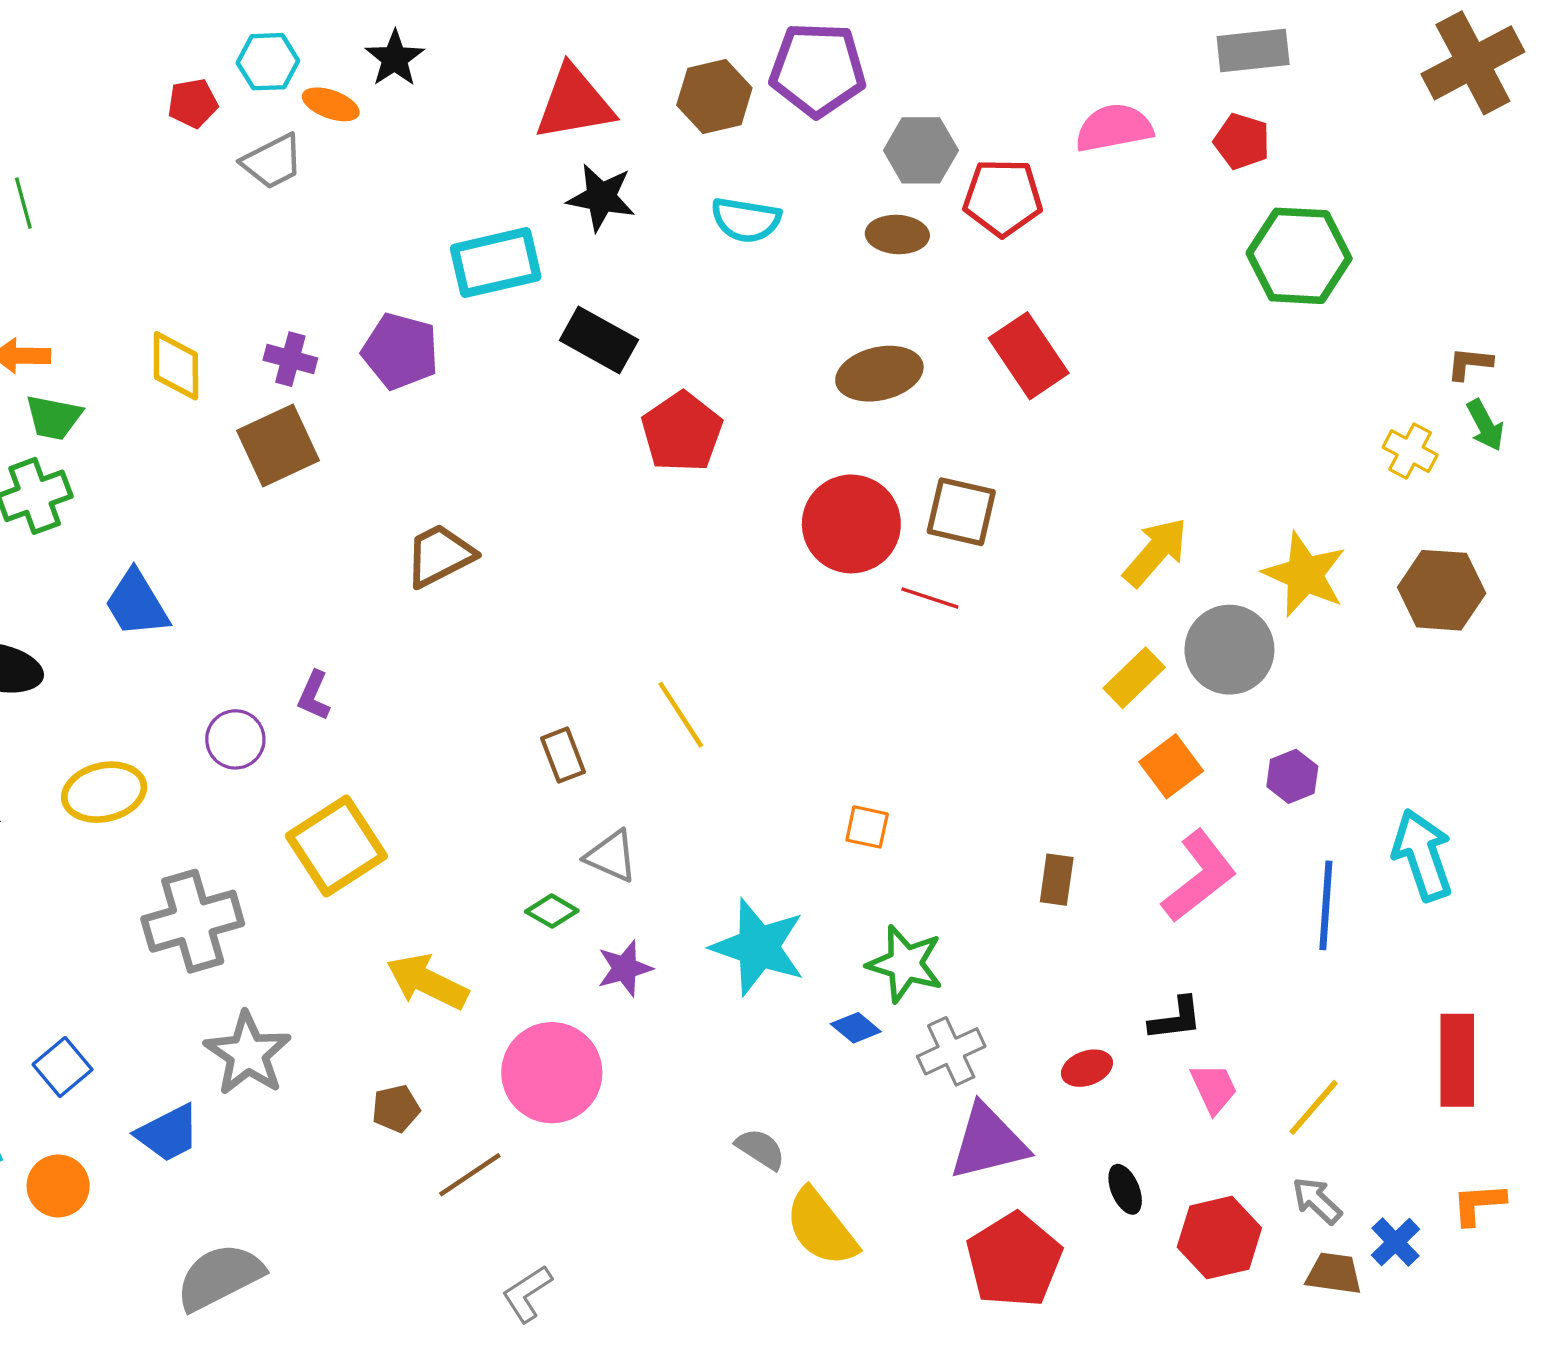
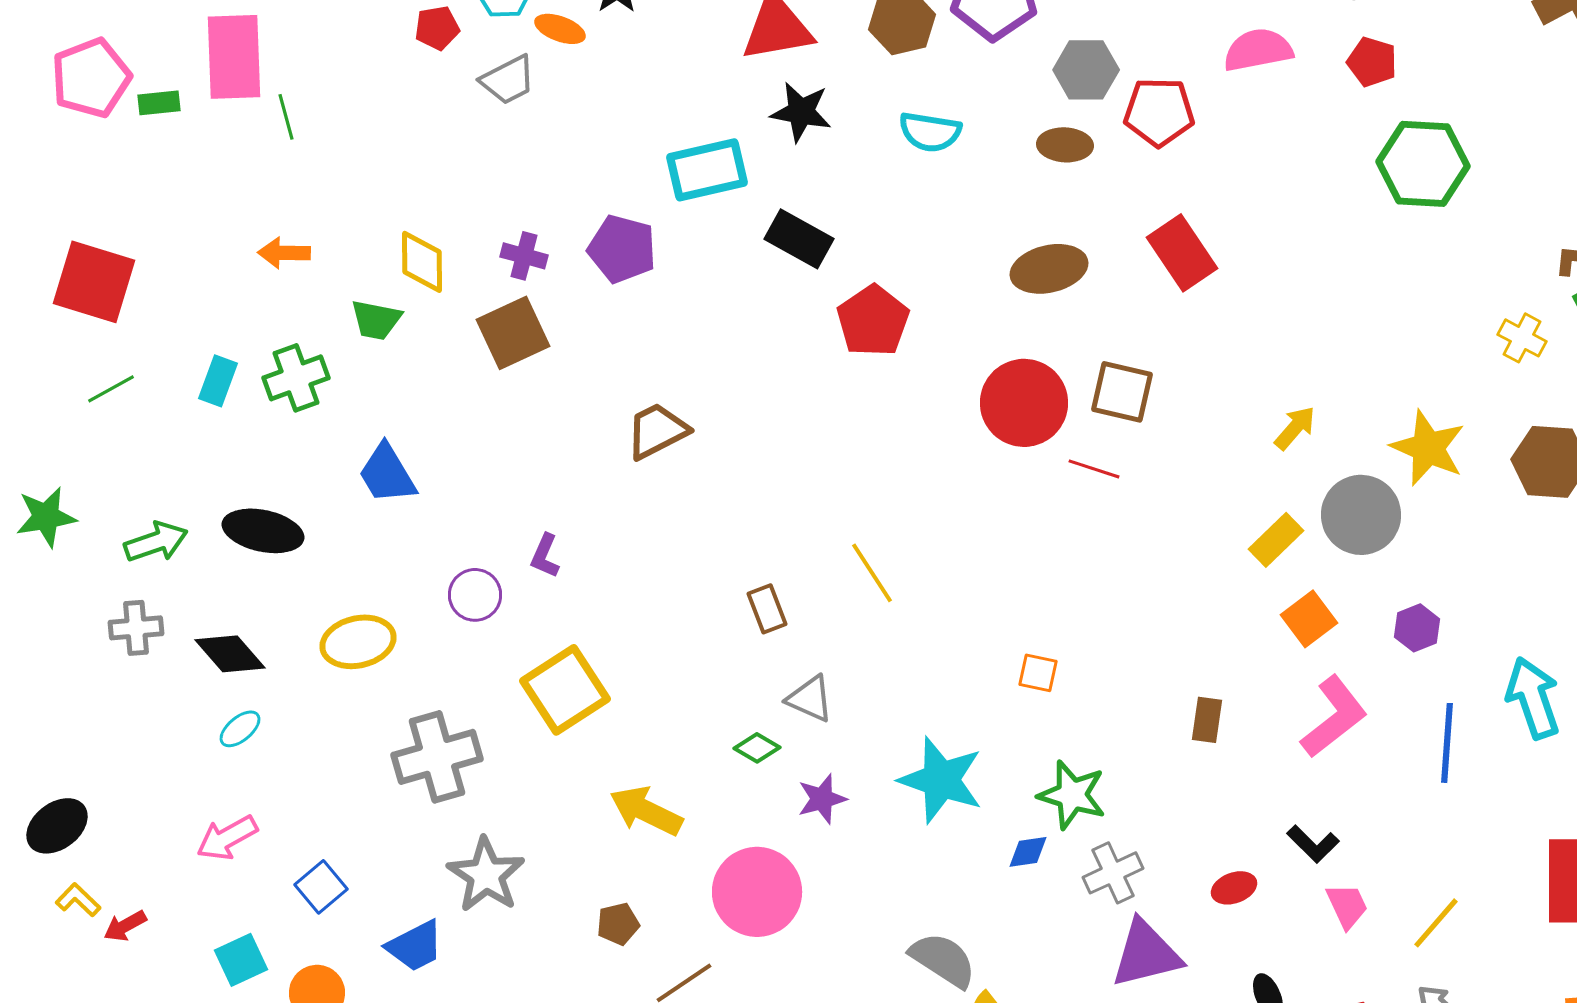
green trapezoid: (54, 417) -> (376, 320), moved
yellow arrow: (1155, 552) -> (1295, 428), size x0.7
black L-shape: (1176, 1019) -> (1313, 844), turned 52
blue diamond: (856, 1028) -> (1028, 852), turned -48
gray semicircle: (760, 1149) -> (943, 960), size x1.5

